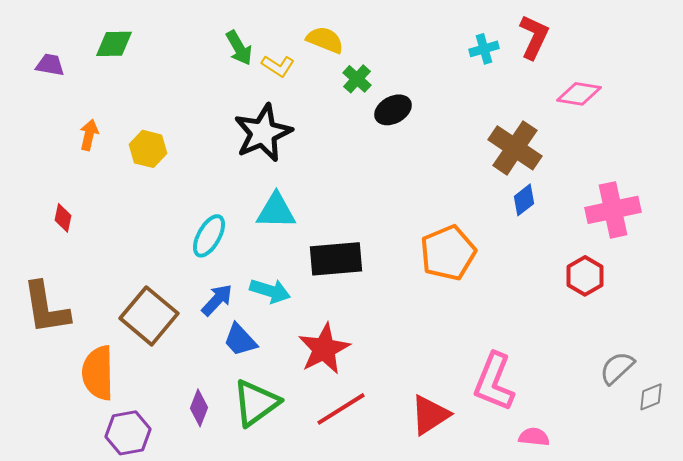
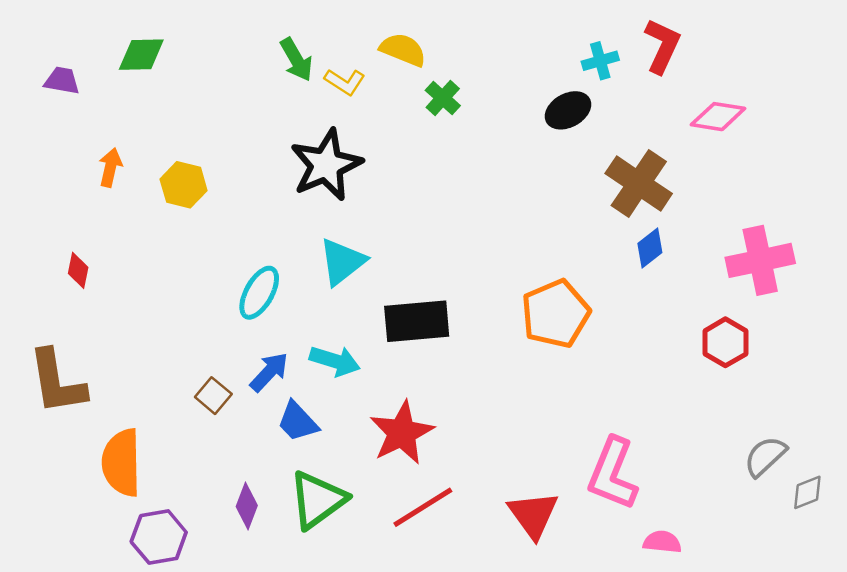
black ellipse: (393, 110) -> (568, 110), moved
cyan triangle: (276, 211) -> (342, 262), turned -39
brown square: (149, 316) -> (213, 396), moved, size x0.5
red triangle: (430, 415) -> (533, 515), turned -33

